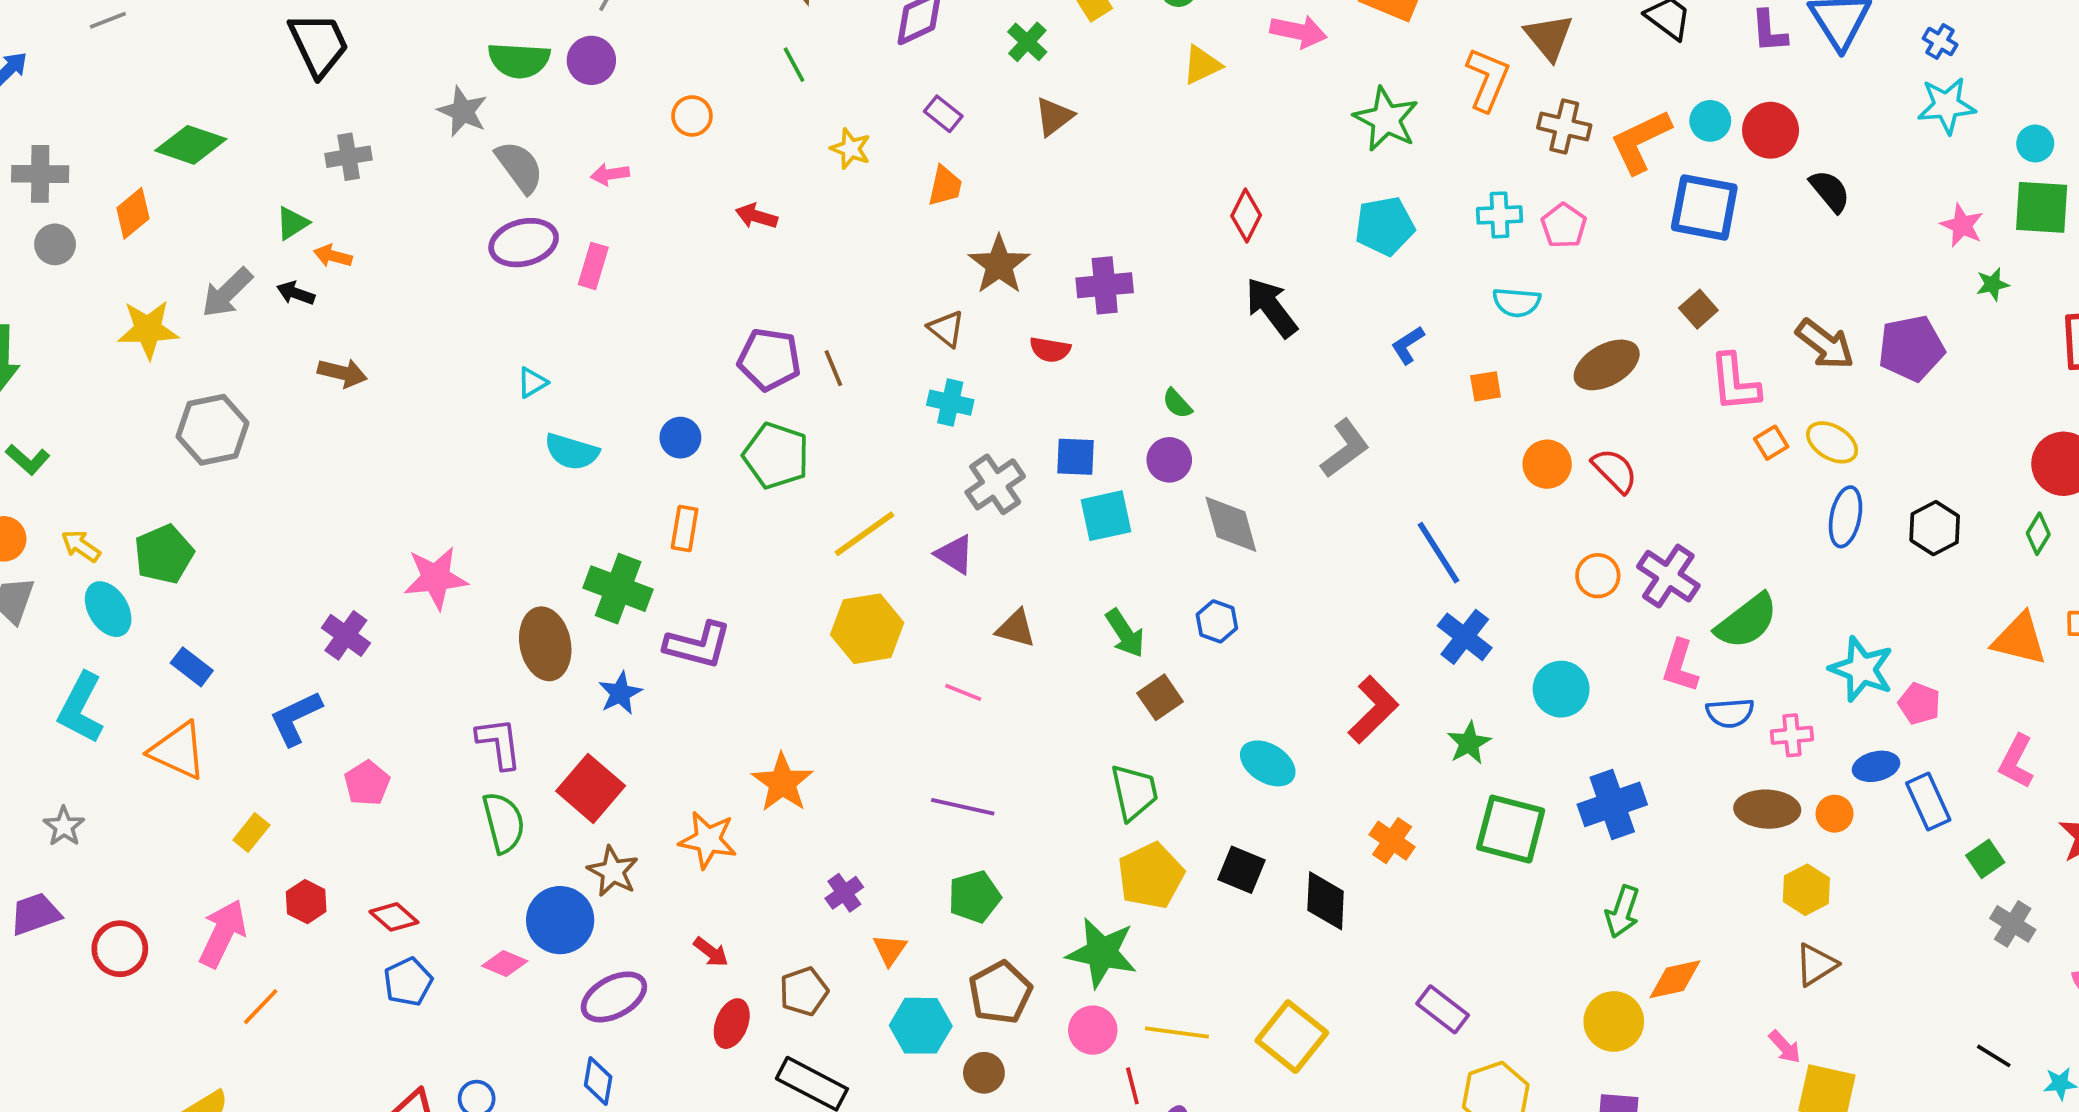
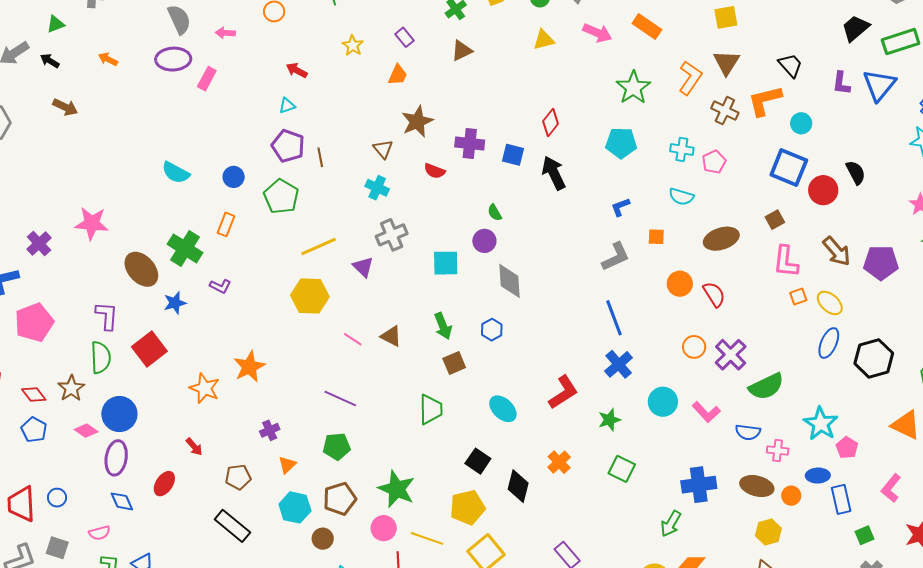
red circle: (1771, 130) -> (823, 190), moved
orange L-shape: (1640, 141) -> (765, 101), moved
orange arrow: (333, 256) -> (108, 59), moved
cyan triangle: (532, 383) -> (287, 106), moved
gray L-shape: (1345, 448) -> (616, 257), moved
blue square: (1075, 457) -> (513, 155), moved
black hexagon: (1935, 528) -> (874, 358), size x1.4
brown triangle: (1016, 628) -> (391, 336), moved
brown ellipse: (545, 644) -> (141, 269), turned -42
purple L-shape: (698, 645) -> (220, 286), size x0.6
pink L-shape: (1680, 666) -> (706, 412), moved, turned -72
pink pentagon: (367, 783) -> (34, 322), size x1.6
blue cross: (1612, 804) -> (699, 485), moved
green square: (1511, 829) -> (622, 469), size x0.7
brown star: (613, 871) -> (71, 388), moved
yellow pentagon: (1151, 876) -> (467, 507), moved
blue pentagon: (408, 982) -> (34, 430), turned -30
purple ellipse: (614, 997) -> (116, 458), moved, turned -64
red ellipse: (732, 1024) -> (164, 484), moved
blue diamond: (598, 1081) -> (122, 501), turned -45

